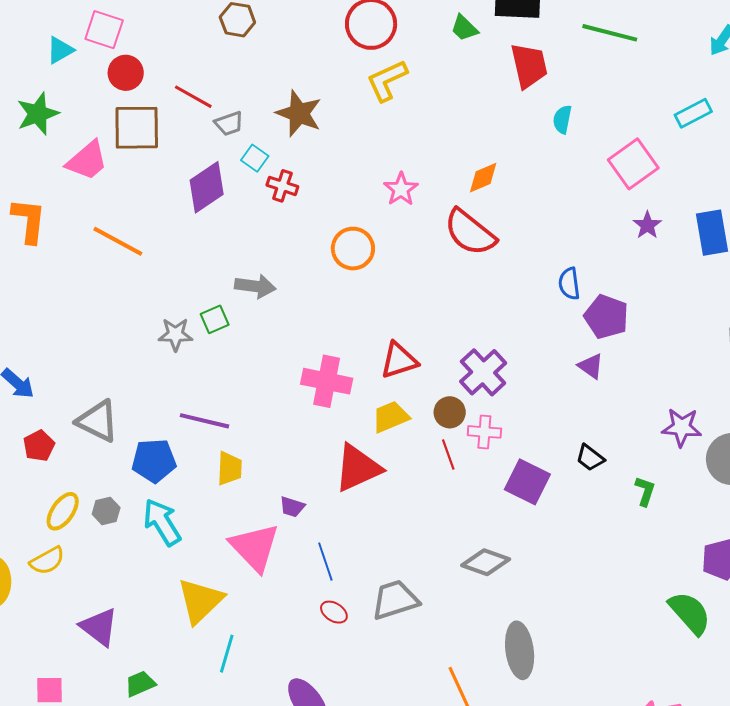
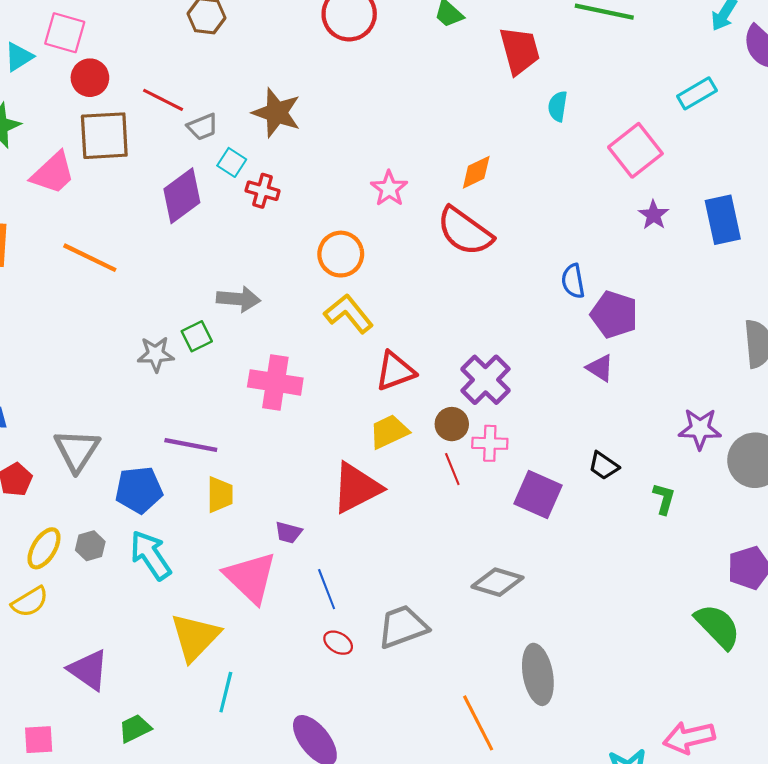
yellow L-shape: (387, 80) -> (349, 314), moved, turned 78
pink cross: (327, 381) -> (275, 382), moved
gray triangle: (98, 421) -> (77, 450), turned 39

